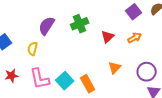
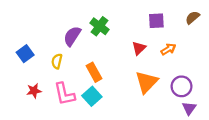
purple square: (134, 12) -> (156, 21), moved, turned 35
green cross: (80, 24) -> (100, 26), moved, turned -30
orange triangle: (115, 68) -> (147, 82), size x1.6
orange rectangle: (88, 84) -> (94, 72), moved

